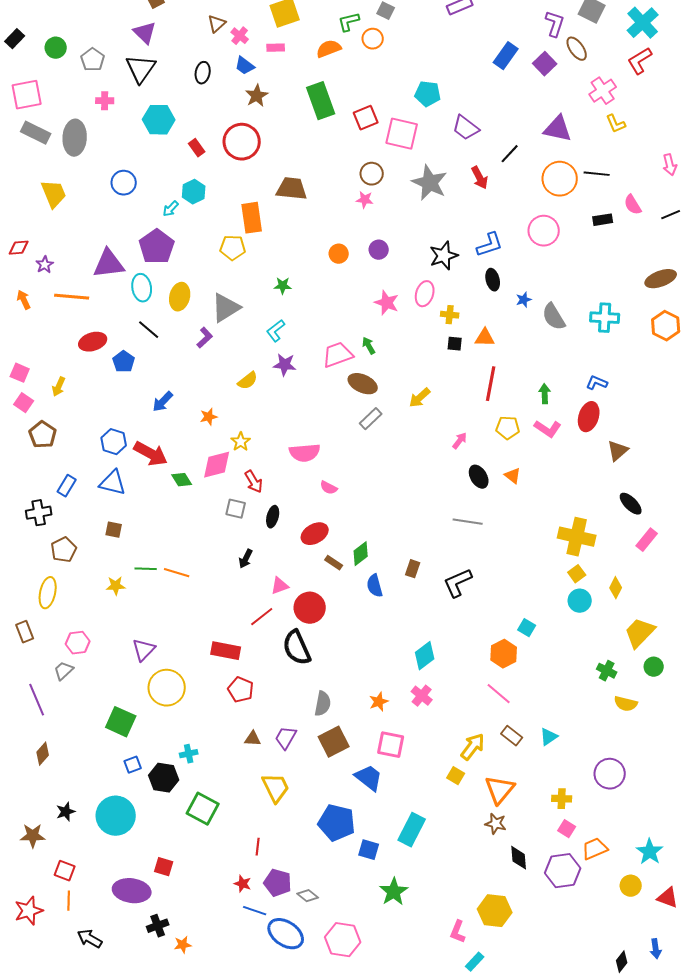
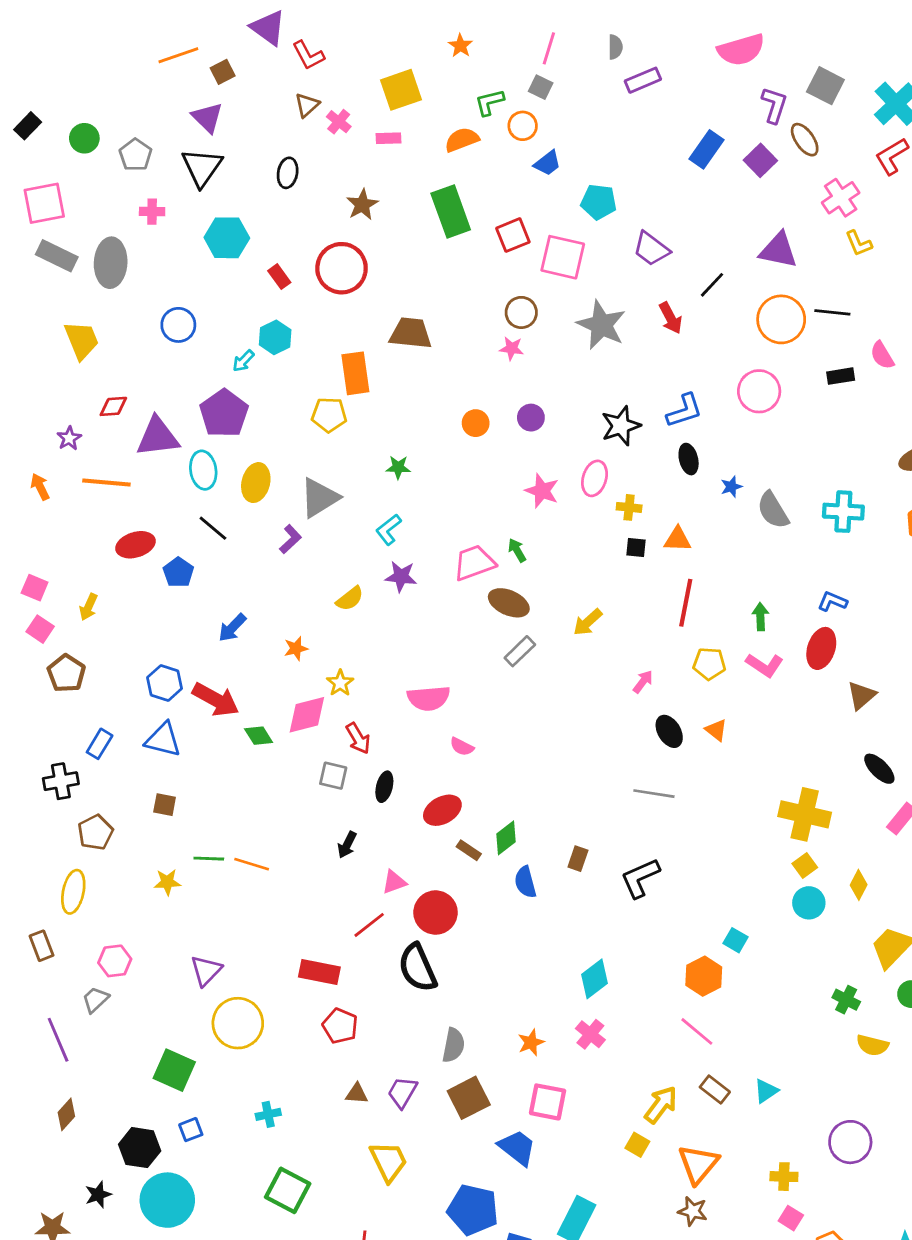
blue trapezoid: (245, 66) -> (548, 163), moved, turned -75
red diamond: (19, 248) -> (113, 406), moved
black hexagon: (164, 778) -> (140, 1148), moved

